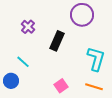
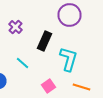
cyan L-shape: (96, 59) -> (68, 59), moved
cyan line: (23, 62) -> (22, 63), moved

